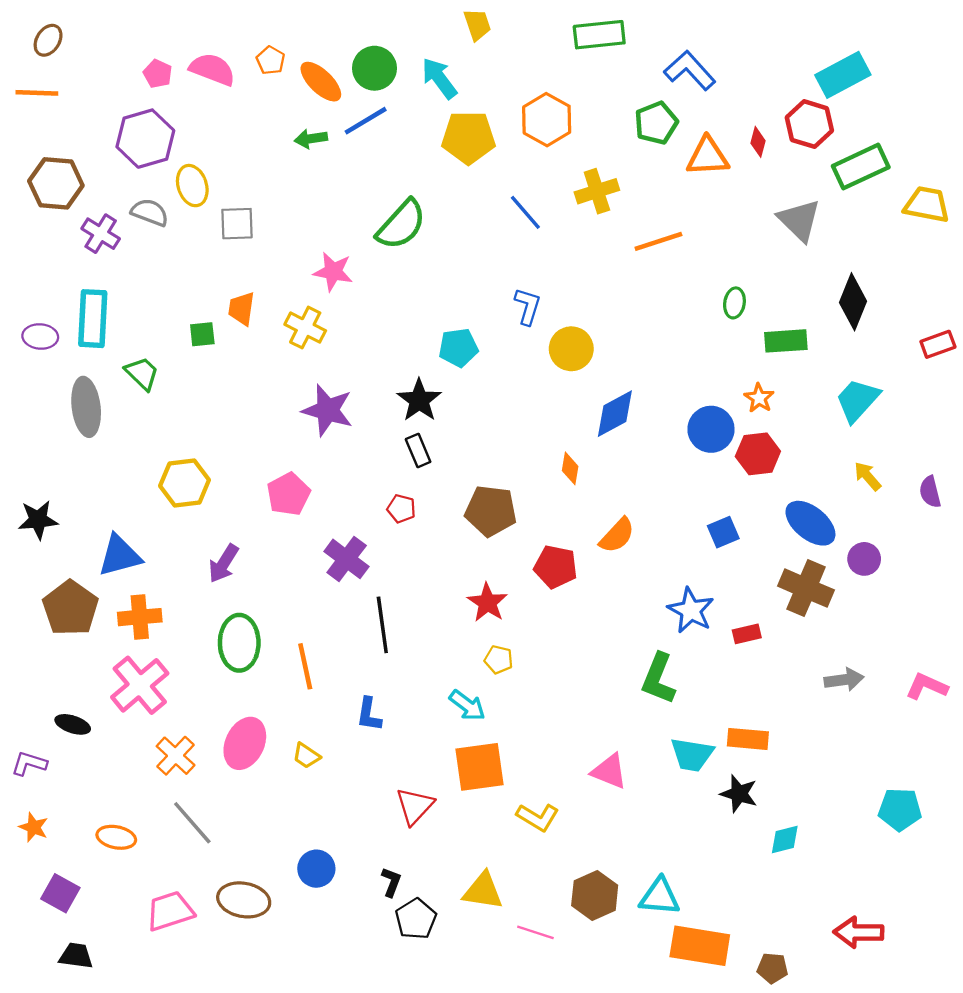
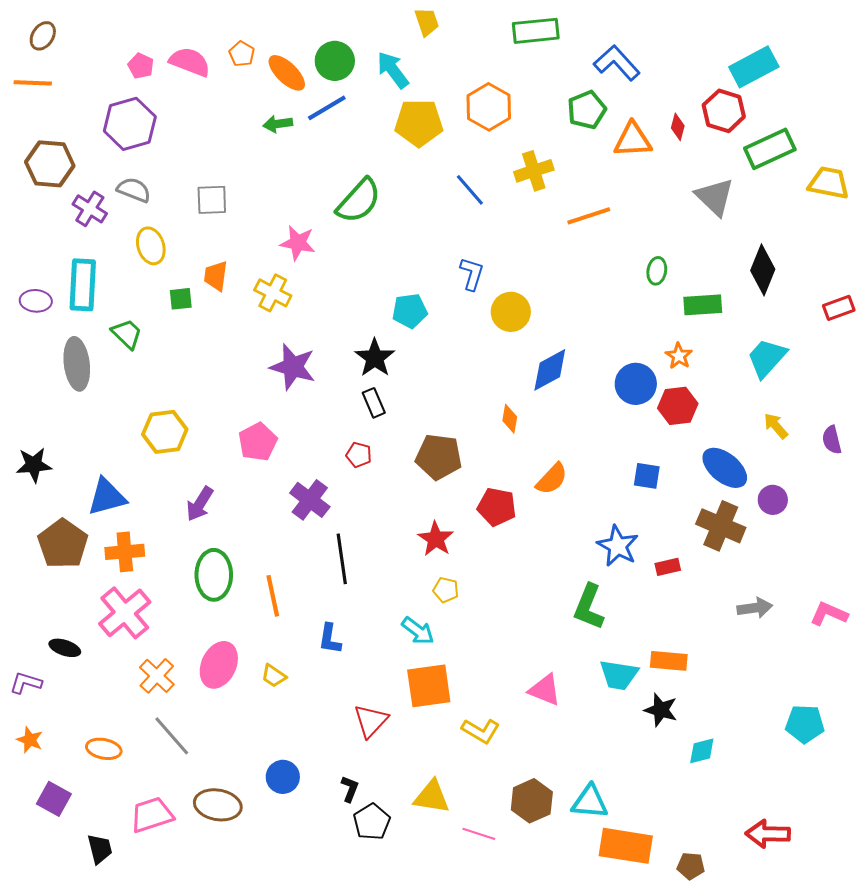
yellow ellipse: (192, 186) -> (151, 246), moved
blue square: (723, 532) -> (647, 476), turned 32
black trapezoid: (76, 956) -> (100, 849), moved, turned 68

